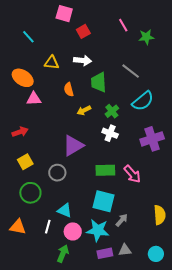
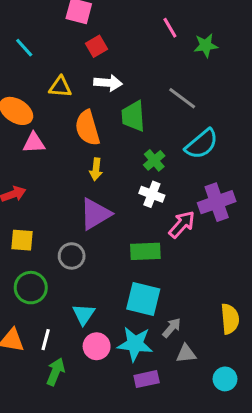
red square: (83, 31) -> (96, 46), moved
orange semicircle: (69, 90) -> (87, 128), size x1.6
yellow arrow: (84, 110) -> (96, 169), moved, turned -56
yellow square: (25, 162) -> (22, 240), turned 35
pink arrow: (132, 174) -> (182, 224), moved, turned -96
cyan triangle: (65, 211) -> (84, 314), turned 42
white line: (48, 227) -> (46, 340), moved
gray triangle: (125, 250) -> (186, 354), moved
green arrow: (63, 254) -> (56, 372), moved

